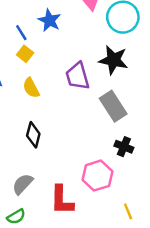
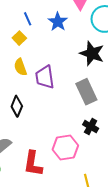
blue star: (49, 20) -> (58, 22), moved
blue line: (21, 33) -> (28, 19), moved
purple trapezoid: (77, 76) -> (45, 77), moved

